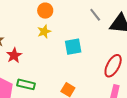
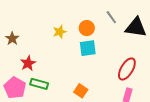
orange circle: (45, 11) -> (87, 28), moved
red star: (14, 55) -> (28, 63), moved

